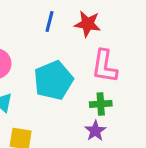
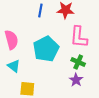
green cross: (101, 104) -> (78, 62), turned 32

